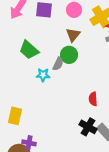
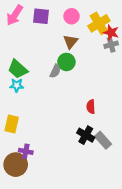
green trapezoid: (29, 50) -> (18, 69), moved
cyan star: (43, 75) -> (17, 85), moved

